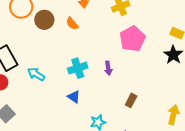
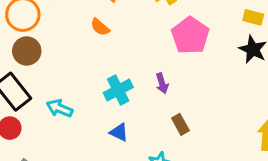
brown circle: (44, 20) -> (27, 51), moved
brown rectangle: (131, 100) -> (180, 124), moved, turned -48

